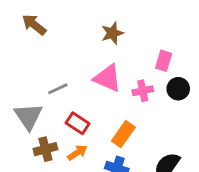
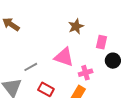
brown star: (112, 33) -> (76, 26), moved
pink cross: (143, 91) -> (86, 73), moved

